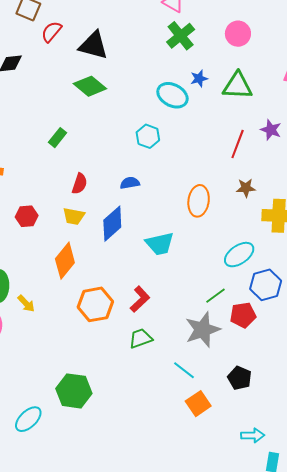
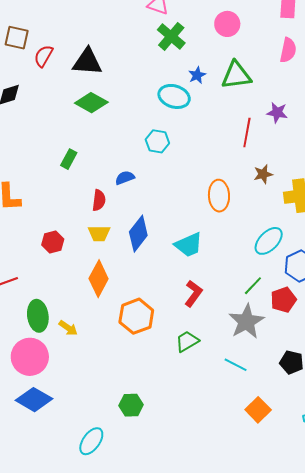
blue semicircle: (130, 183) -> (125, 178), moved
red L-shape: (140, 299) -> (193, 294), moved
green hexagon: (74, 391) -> (131, 405), size x0.7
orange square: (198, 404) -> (258, 410), moved

